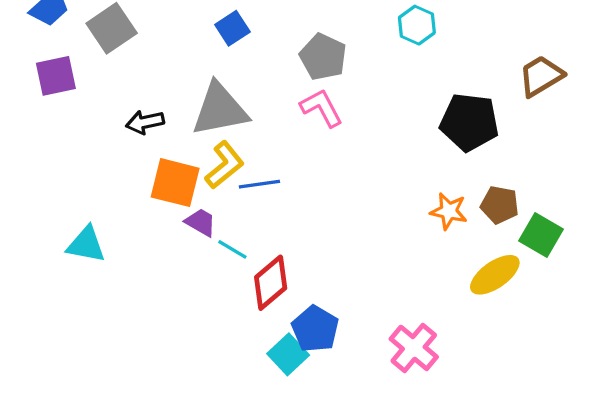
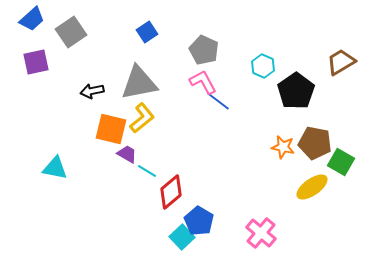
cyan hexagon: (417, 25) -> (263, 66), moved
black pentagon: (469, 122) -> (296, 91), turned 30
blue line: (259, 184) -> (218, 101), moved, turned 45
brown pentagon: (500, 205) -> (315, 143), size x1.4

